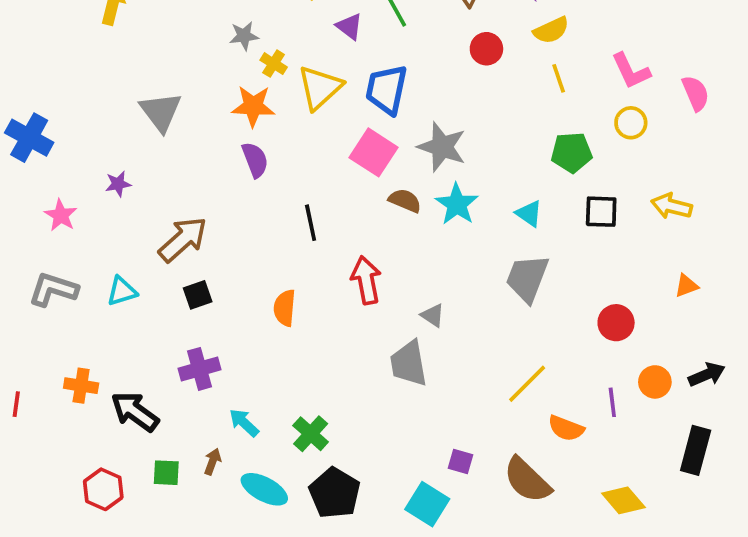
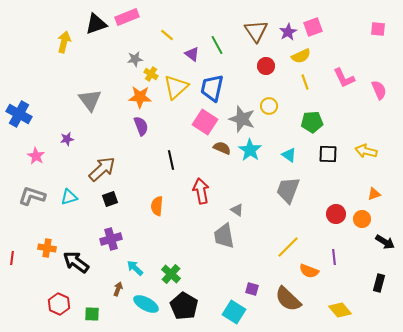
yellow circle: (631, 123) -> (269, 106), moved
black arrow: (707, 375) -> (385, 242), turned 54
orange circle: (655, 382) -> (362, 219), moved
black rectangle: (696, 450) -> (379, 283), size x0.7
green square: (166, 473) -> (92, 314), moved

